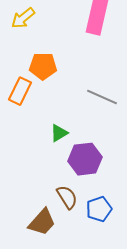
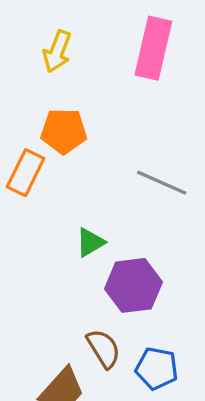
yellow arrow: (23, 18) -> (57, 51), moved, turned -30
blue pentagon: (99, 209) -> (157, 368), turned 30

